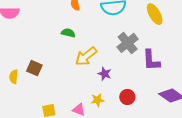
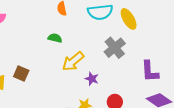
yellow ellipse: (155, 14) -> (129, 19), moved
purple L-shape: (151, 60) -> (150, 71), moved

